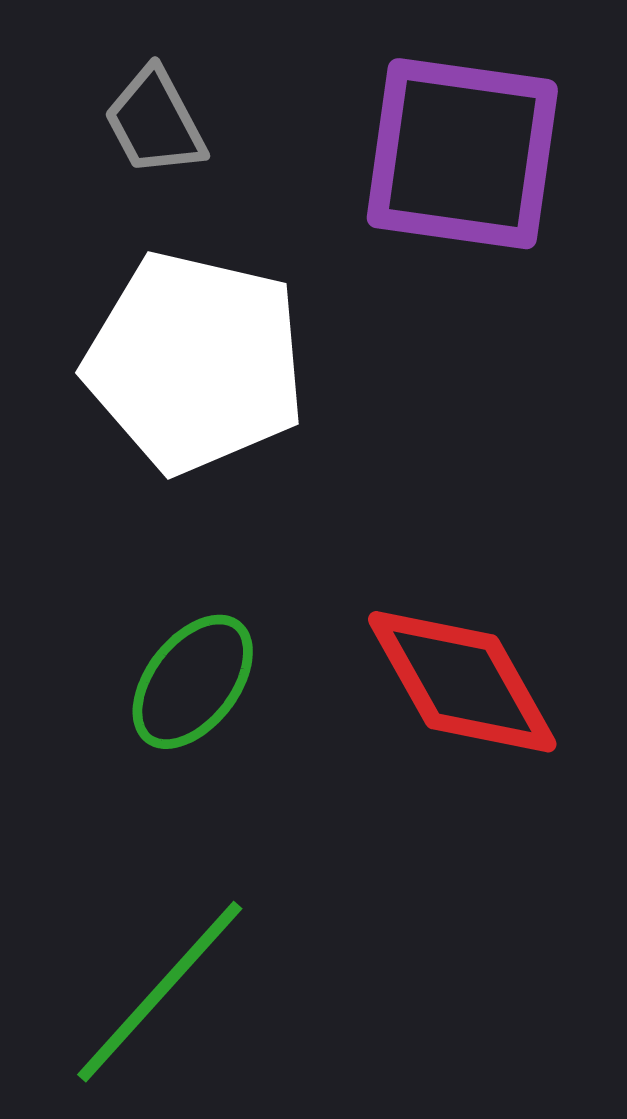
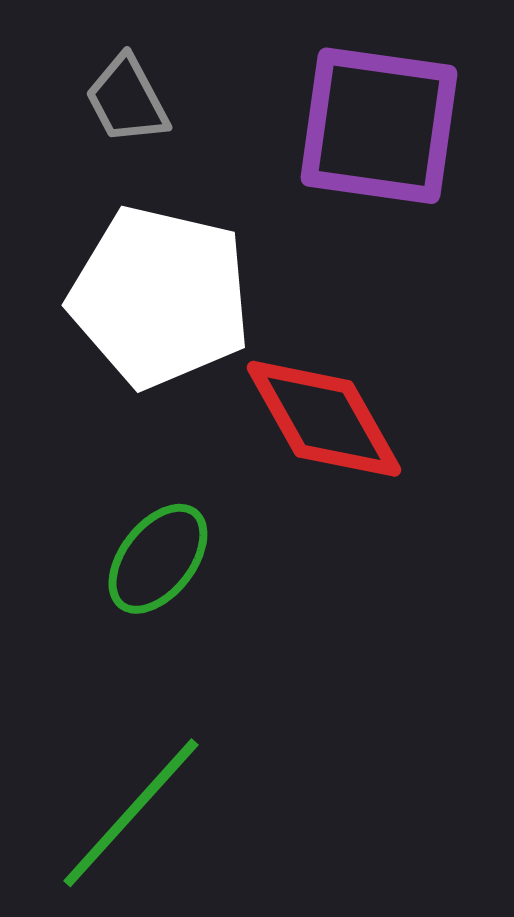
red diamond: (462, 682) -> (324, 419), moved

